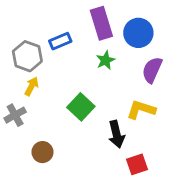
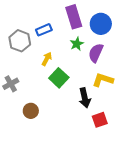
purple semicircle: (152, 70) -> (96, 53), moved
yellow arrow: (32, 86) -> (47, 59), moved

